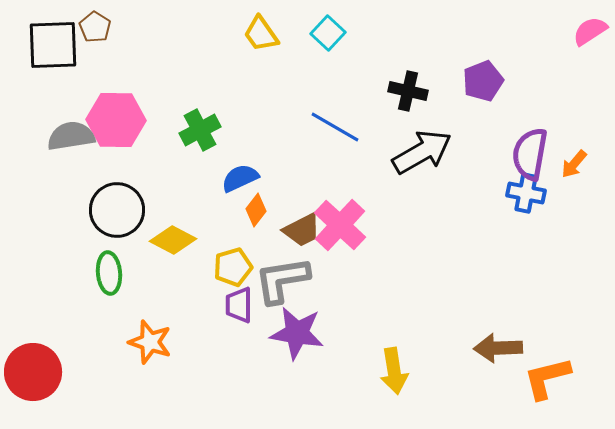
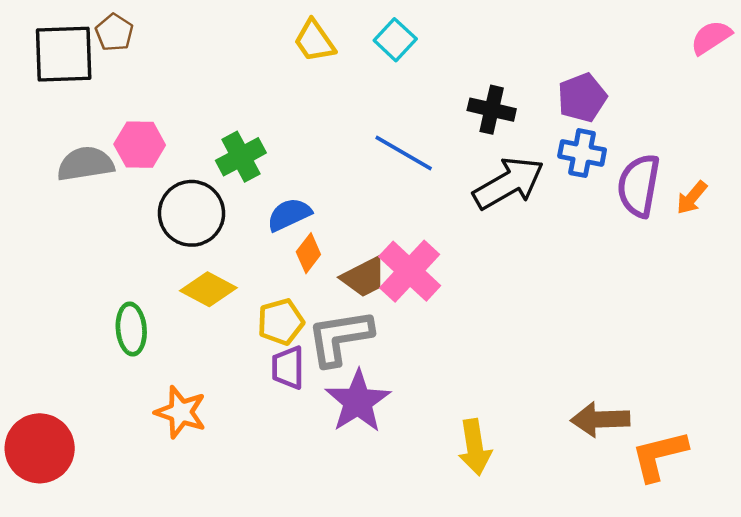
pink hexagon: (116, 120) -> (140, 145), size x0.7
blue cross: (526, 193) -> (582, 153), moved
black circle: (117, 210) -> (191, 213), moved
purple star: (297, 333) -> (358, 401), turned 30

